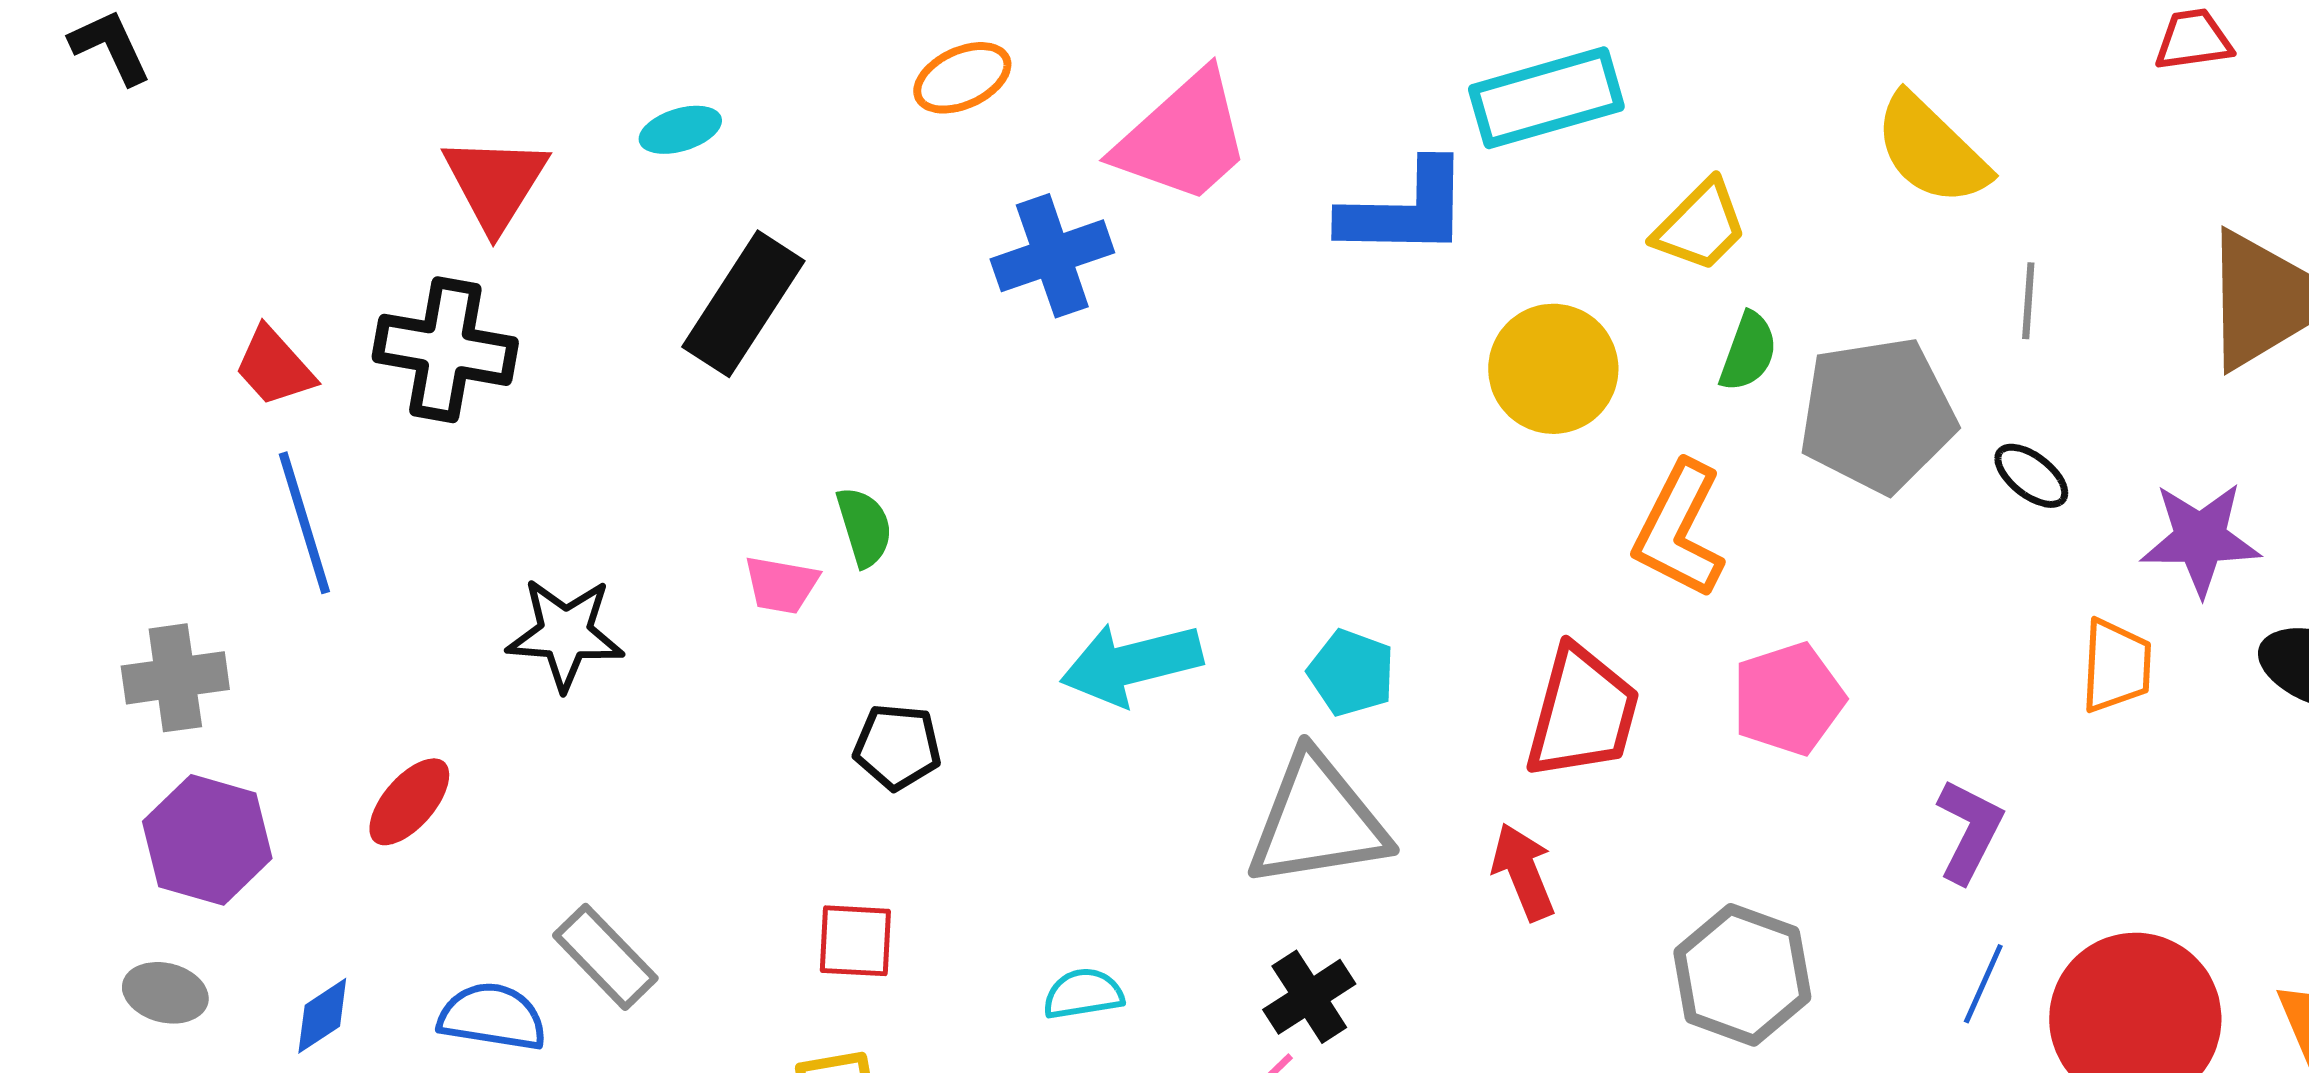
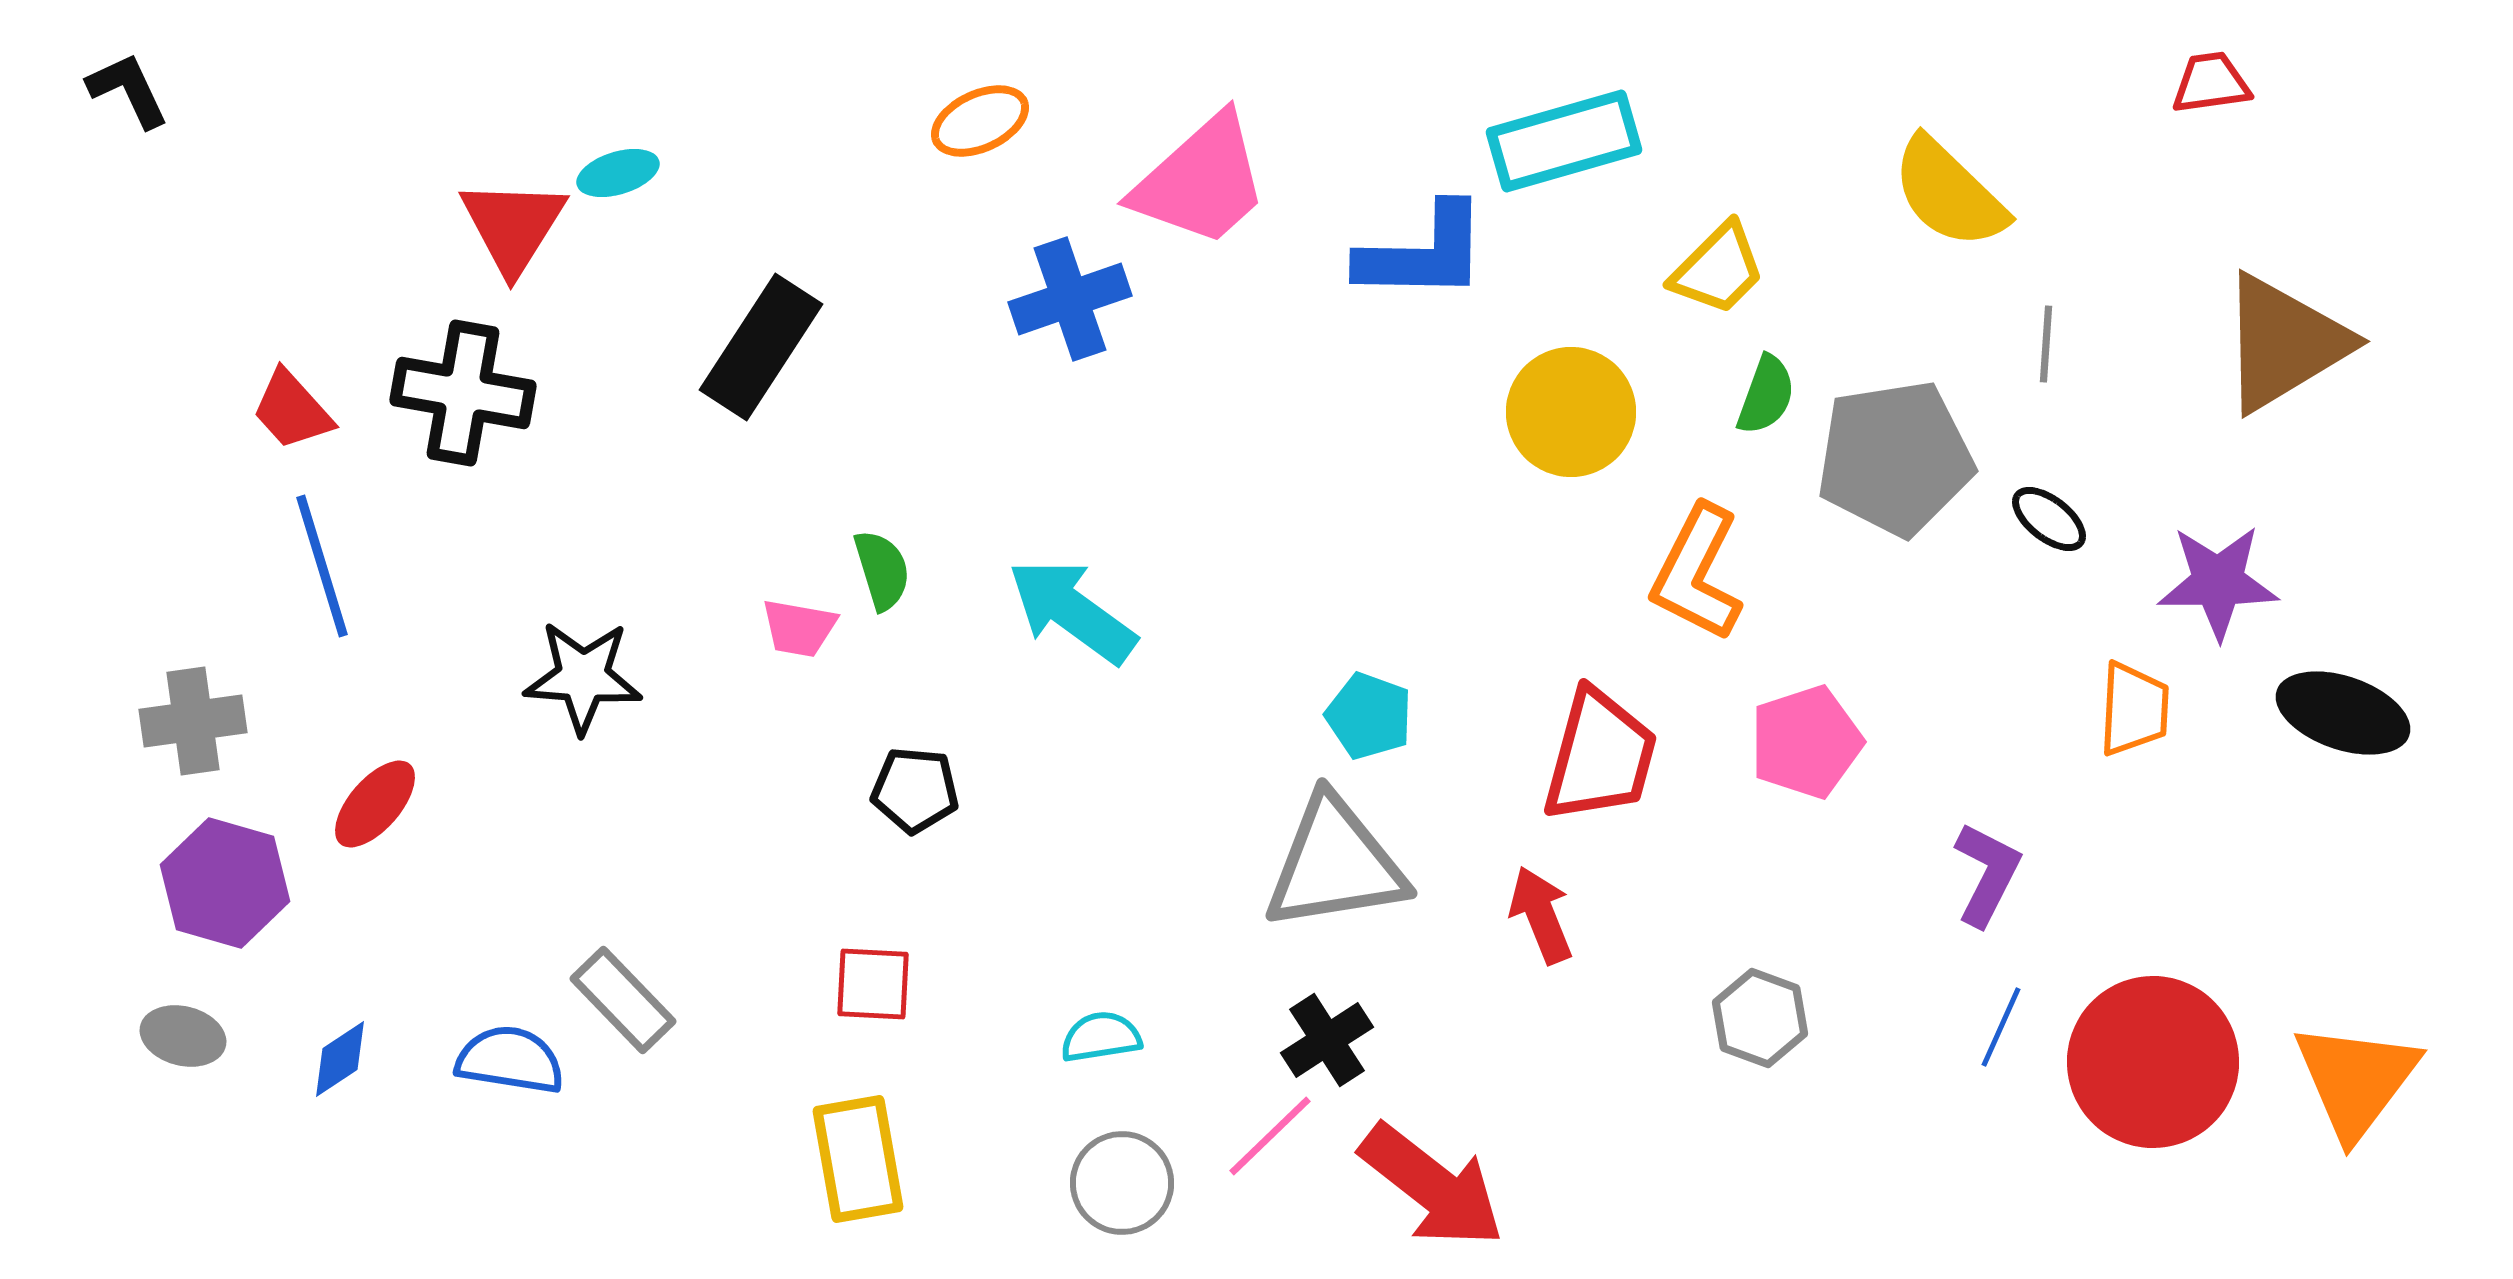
cyan ellipse: (680, 130) -> (618, 173), moved
cyan arrow: (1131, 664) -> (1072, 611), moved, turned 50
red ellipse: (409, 802) -> (375, 804), moved
gray hexagon: (1742, 975) -> (1760, 1018), size x0.7

